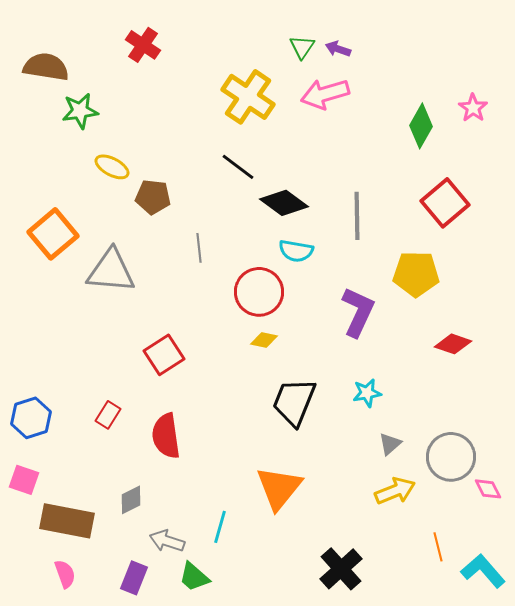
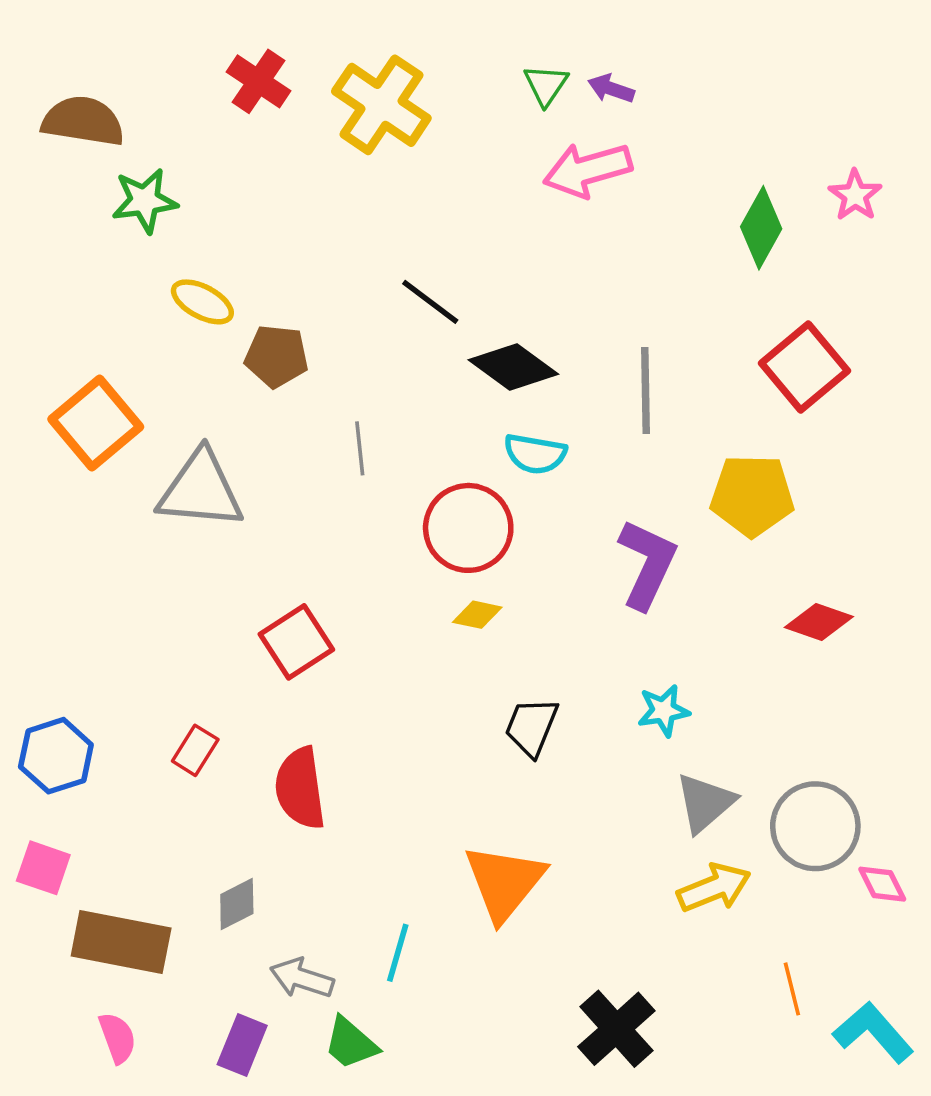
yellow cross: (248, 97) -> (381, 105), moved
black trapezoid: (294, 402) -> (531, 727), size x0.7
gray triangle: (390, 444) -> (705, 803), size x1.5

